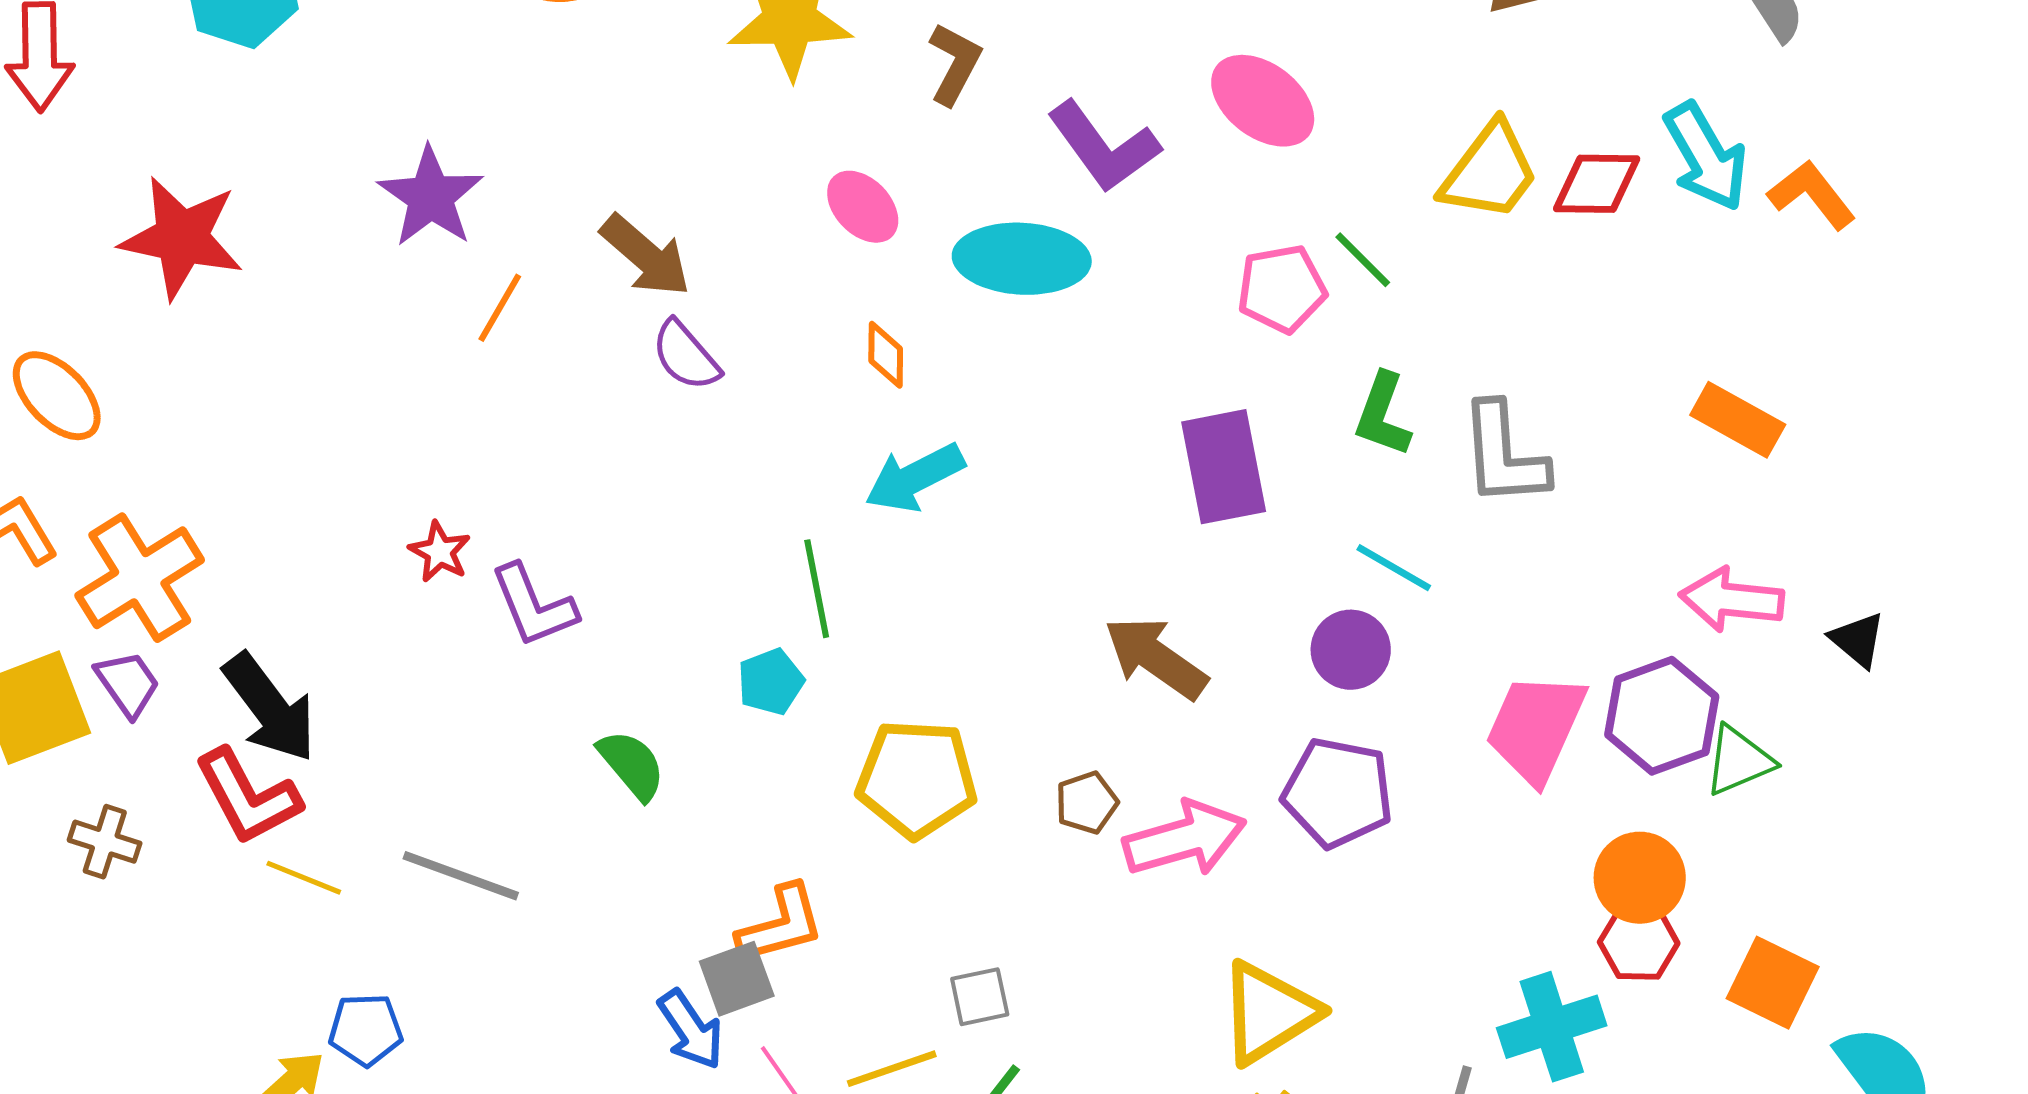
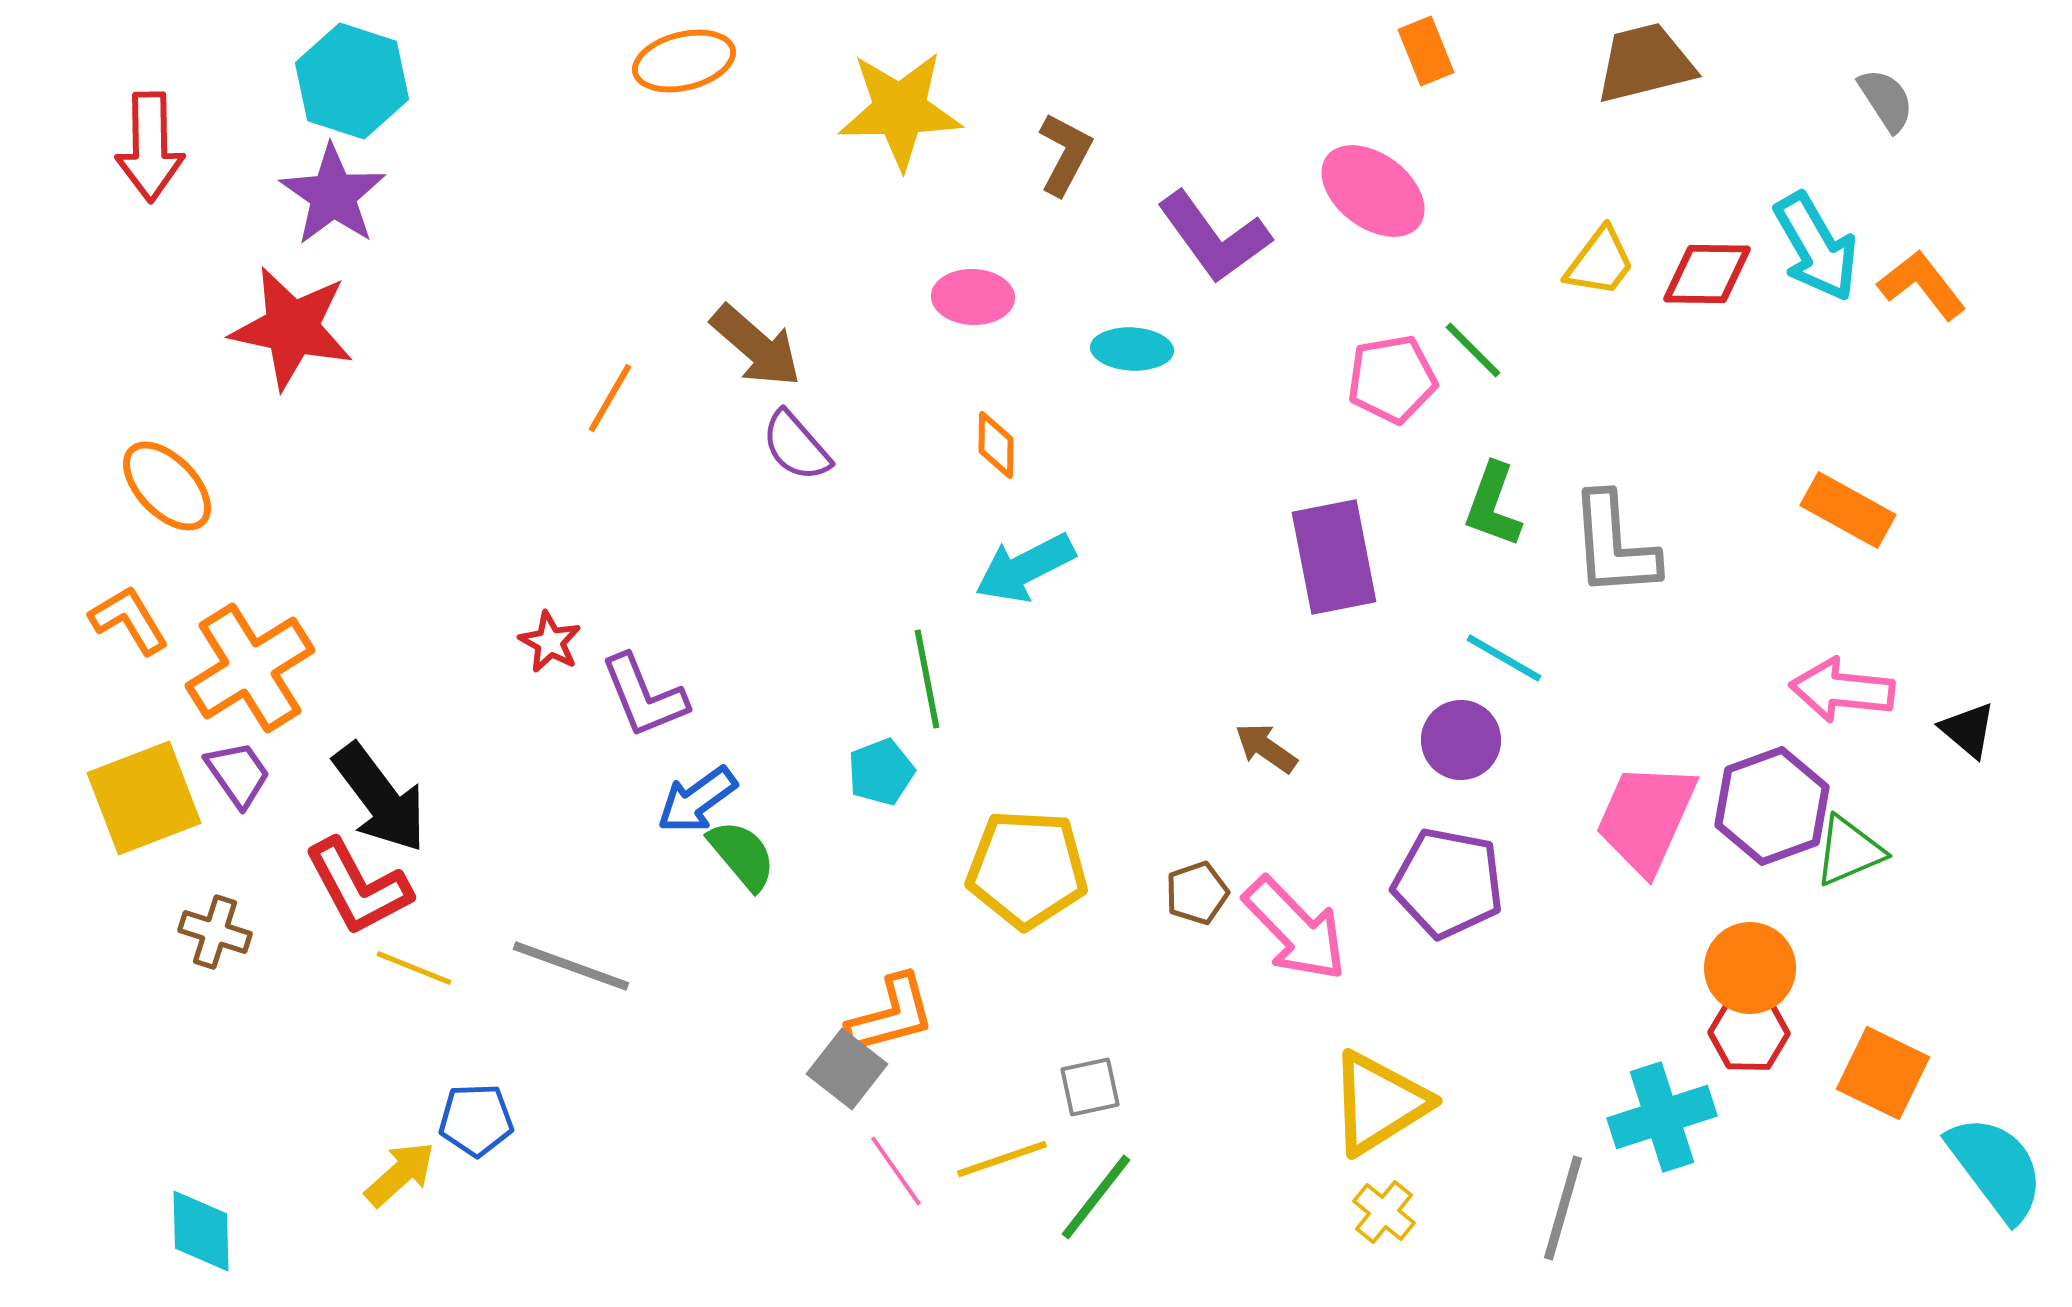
yellow trapezoid: (1490, 172) -> (1600, 262), size x0.7
purple star: (431, 197) -> (333, 195), moved
pink ellipse: (863, 207) -> (973, 297), turned -44
cyan ellipse: (1022, 259) -> (1132, 349), size x0.6
brown arrow: (1156, 658) -> (1266, 748), size x0.6
pink arrow: (1185, 839) -> (1295, 929), turned 62
gray square: (737, 979) -> (847, 1069), turned -32
blue arrow: (691, 1030) -> (697, 800), moved, turned 88

